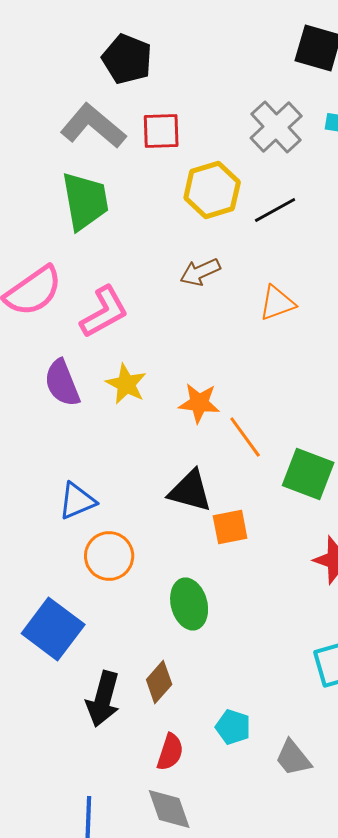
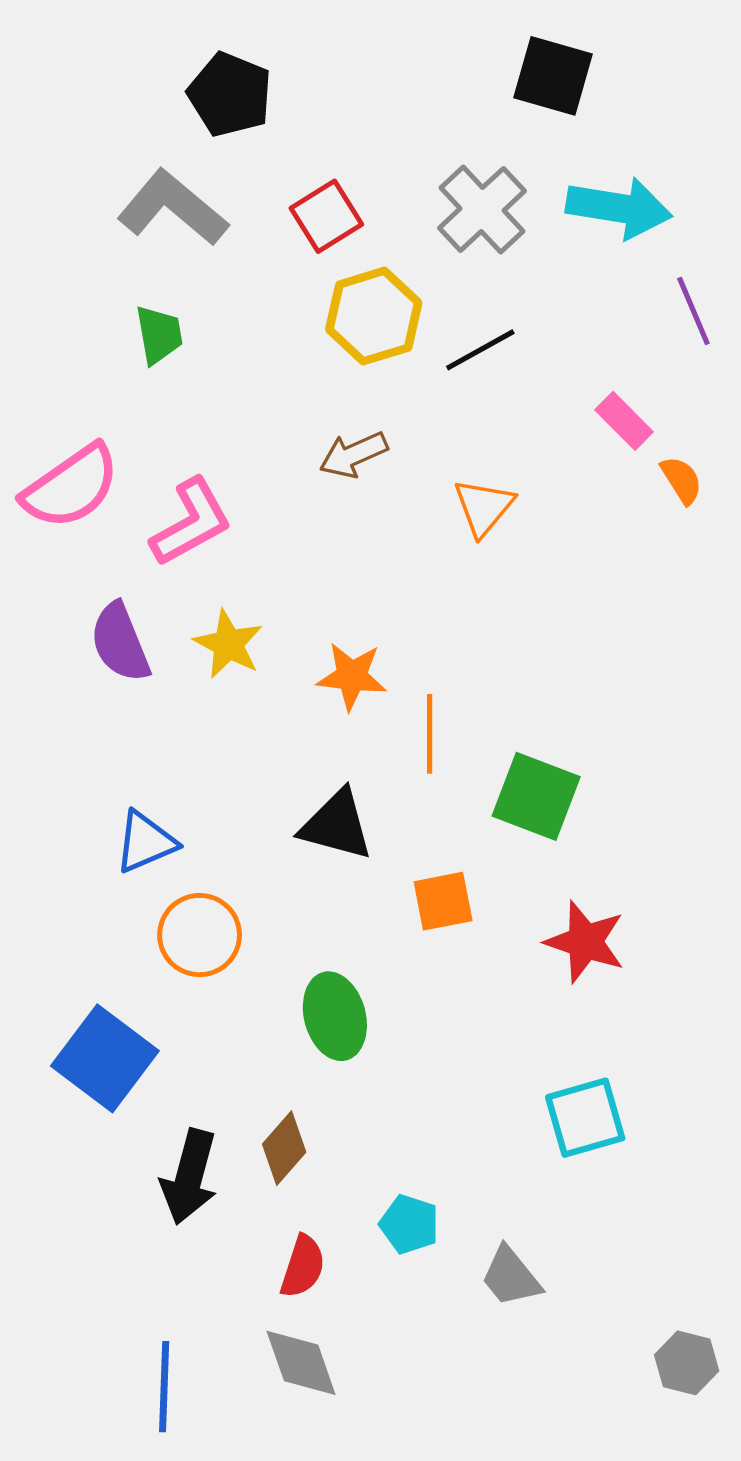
red square: (161, 131) -> (326, 216), moved, turned -30
green trapezoid: (85, 201) -> (159, 335), size x0.6
orange triangle: (277, 303) -> (484, 507), turned -30
orange line: (245, 437) -> (430, 734), turned 36
orange square: (230, 527) -> (443, 901), moved

